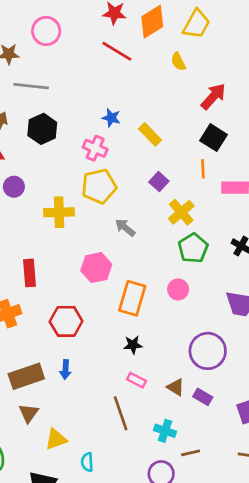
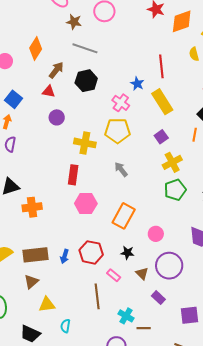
red line: (117, 51) -> (161, 66), moved, turned 40
yellow rectangle: (150, 134) -> (162, 102), size x1.4
gray arrow: (125, 228) -> (121, 169), moved
pink hexagon: (96, 268) -> (86, 203), moved
red rectangle: (30, 273) -> (73, 175), moved
pink circle: (178, 289) -> (156, 234), moved
red hexagon: (66, 321) -> (91, 252), moved
black star: (133, 345) -> (127, 253), moved
brown triangle: (176, 387) -> (142, 274), moved
brown line: (191, 453) -> (144, 328), moved

